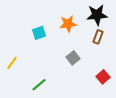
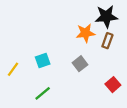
orange star: (68, 24) -> (85, 33), moved
cyan square: (39, 33) -> (43, 60), moved

